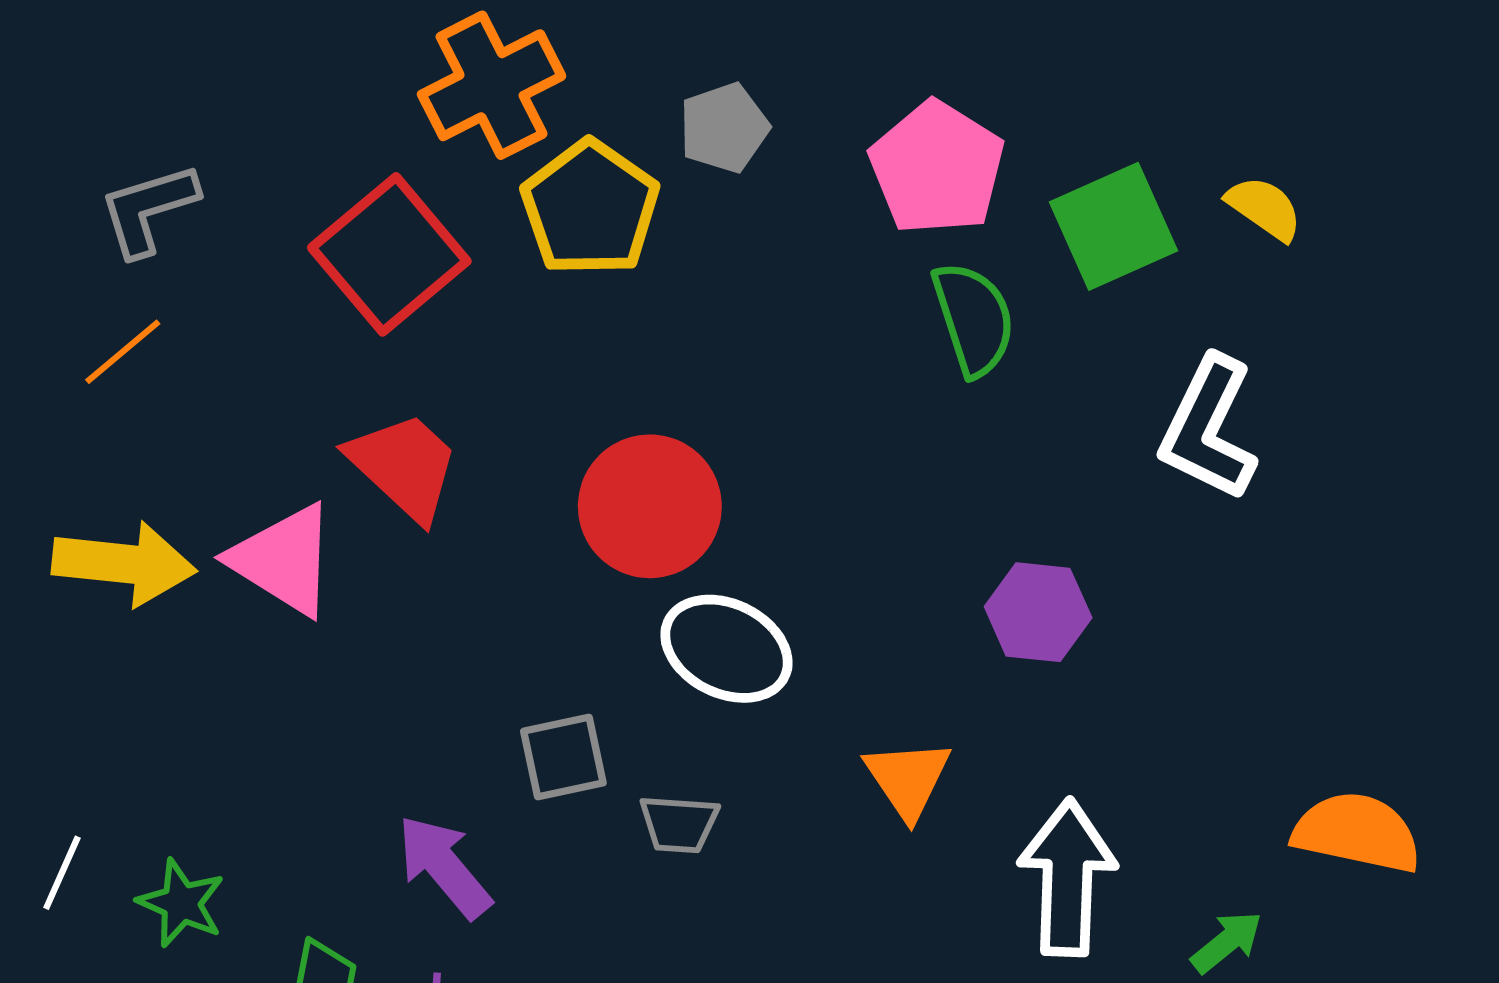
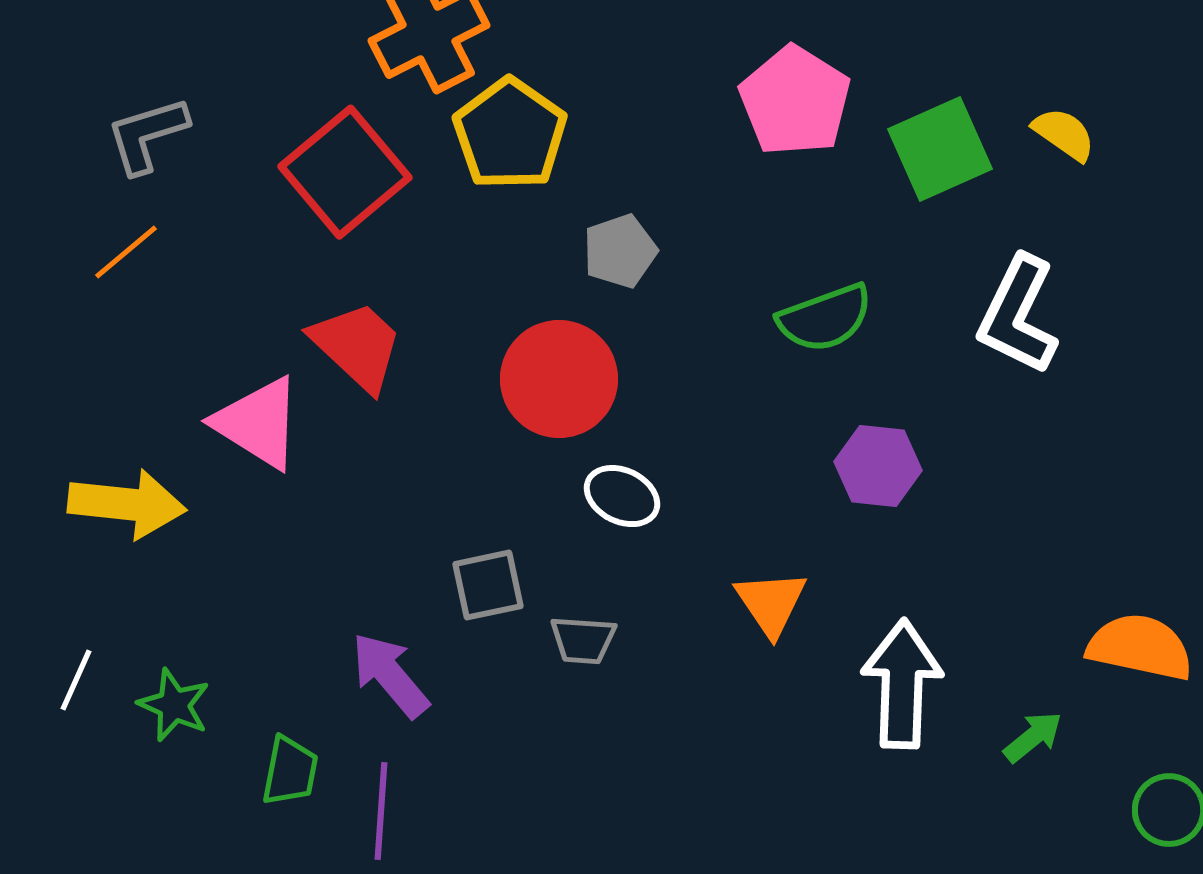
gray pentagon: (724, 128) -> (620, 251), moved
green semicircle: (974, 319) -> (825, 318), moved, turned 88
yellow arrow: (124, 564) -> (127, 504), moved
white ellipse: (726, 649) -> (622, 496), size x0.7

